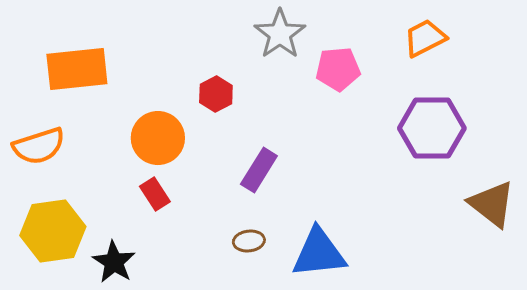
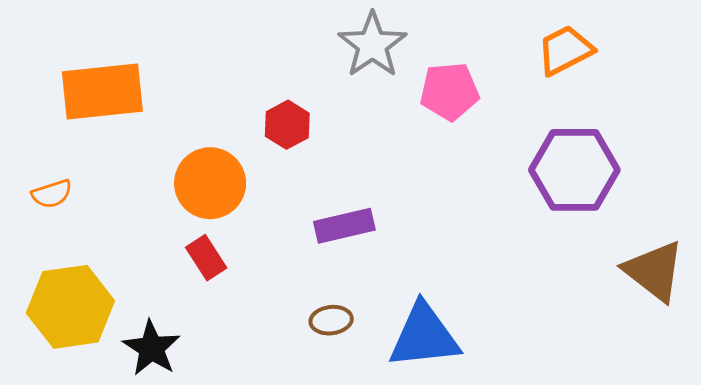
orange semicircle: (39, 146) -> (52, 194), size x0.6
purple rectangle: (259, 170) -> (344, 226), turned 45

